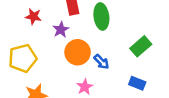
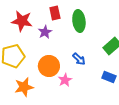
red star: (33, 16) -> (22, 21), size x1.5
orange circle: (78, 52) -> (49, 66), moved

